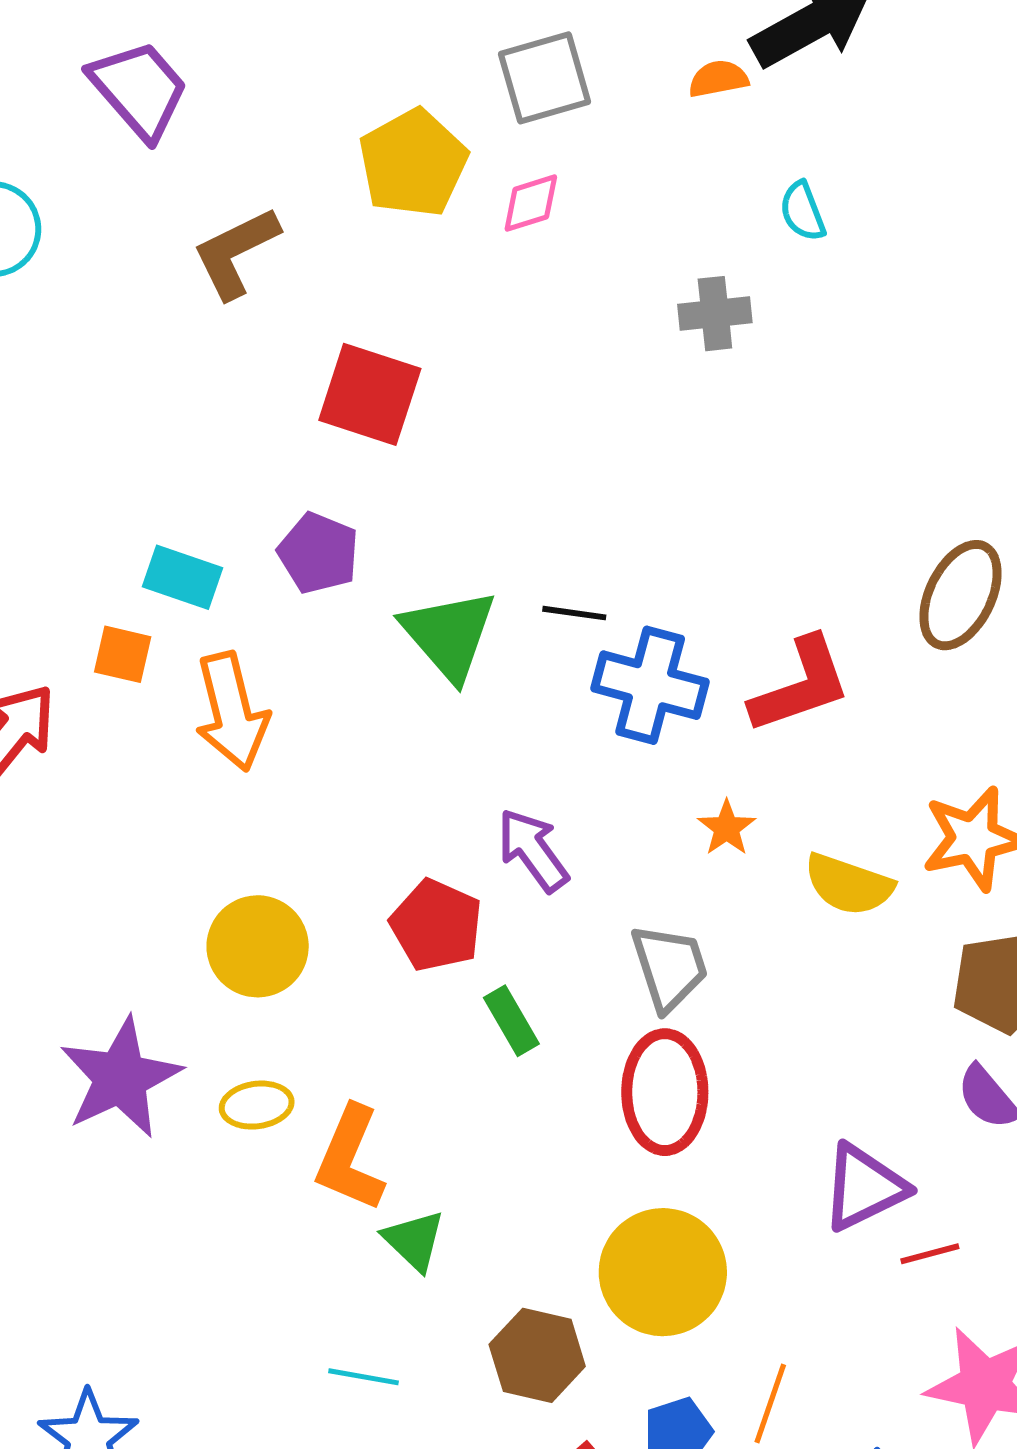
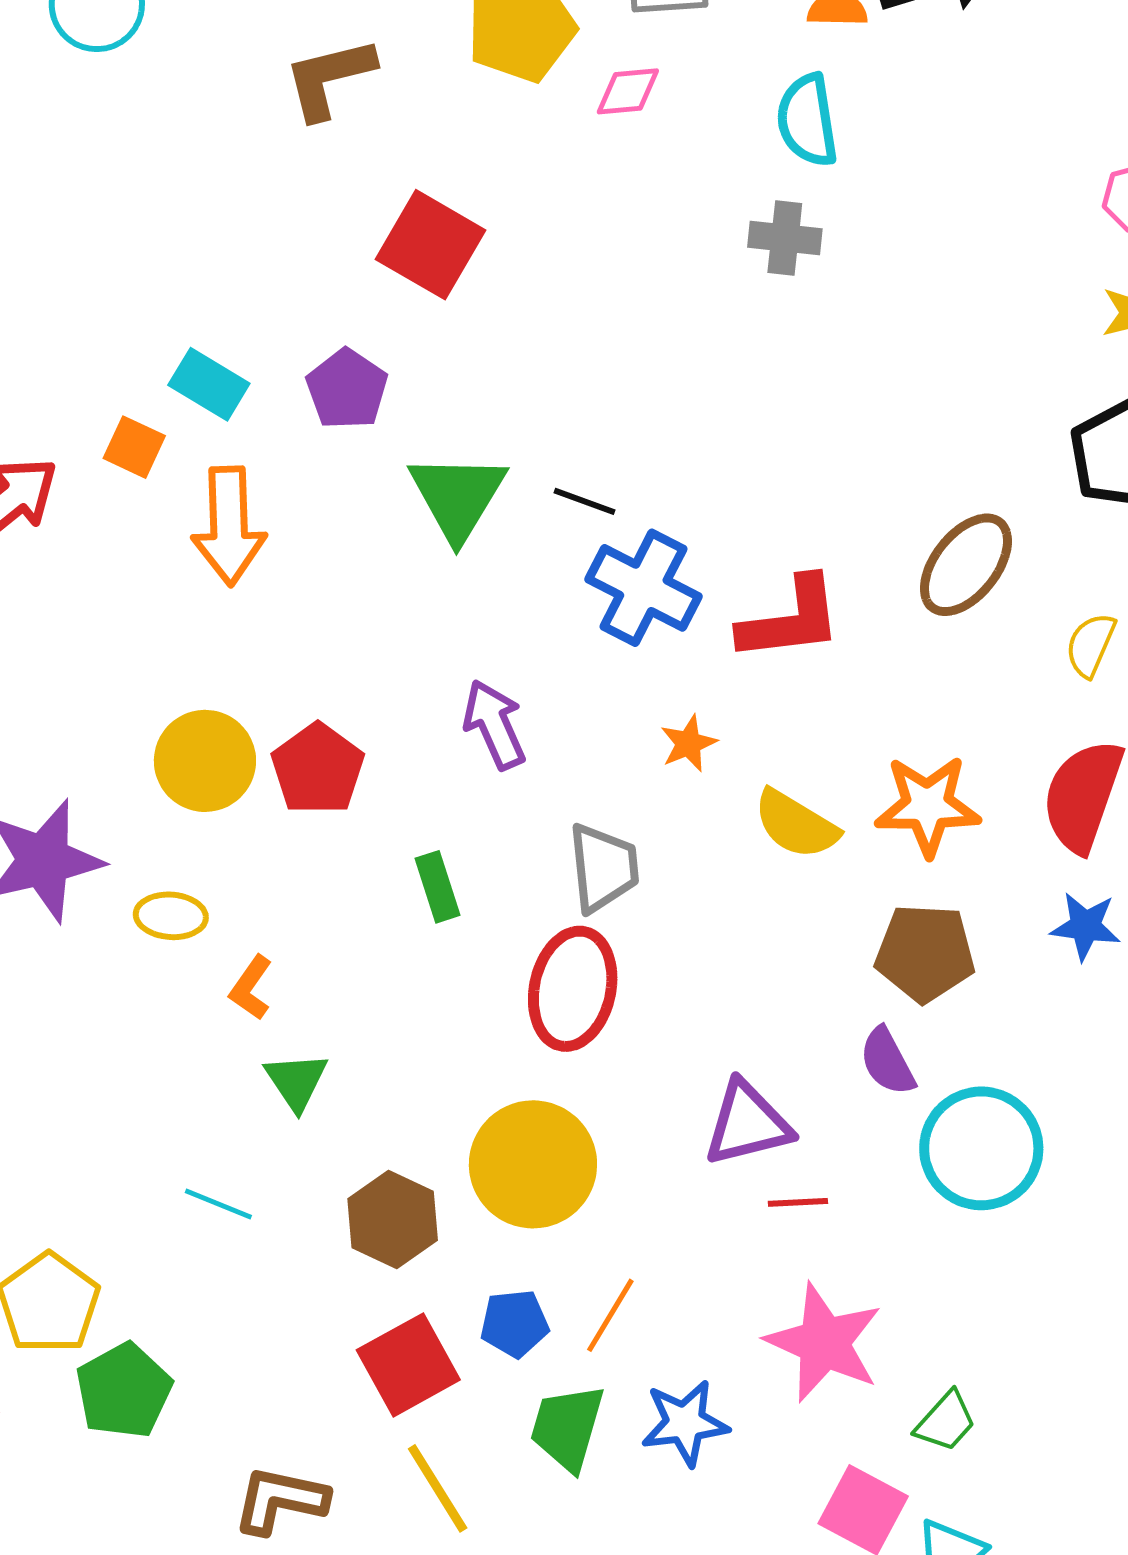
cyan semicircle: (803, 211) -> (807, 120), moved, size x1.5
red pentagon: (436, 925) -> (318, 769), moved
orange L-shape: (350, 1159) -> (251, 988), size x0.6

